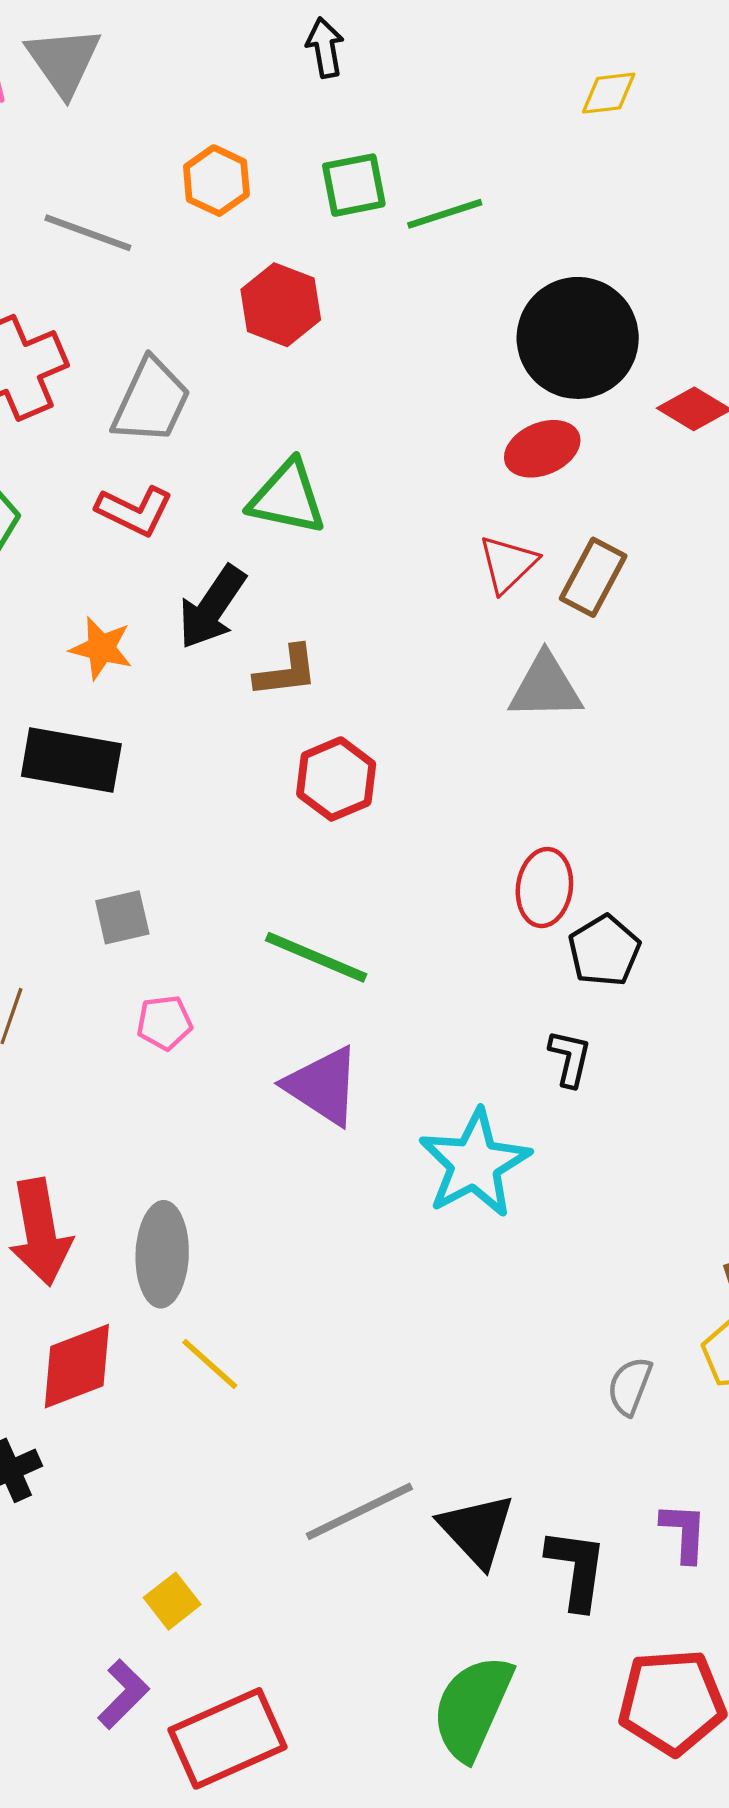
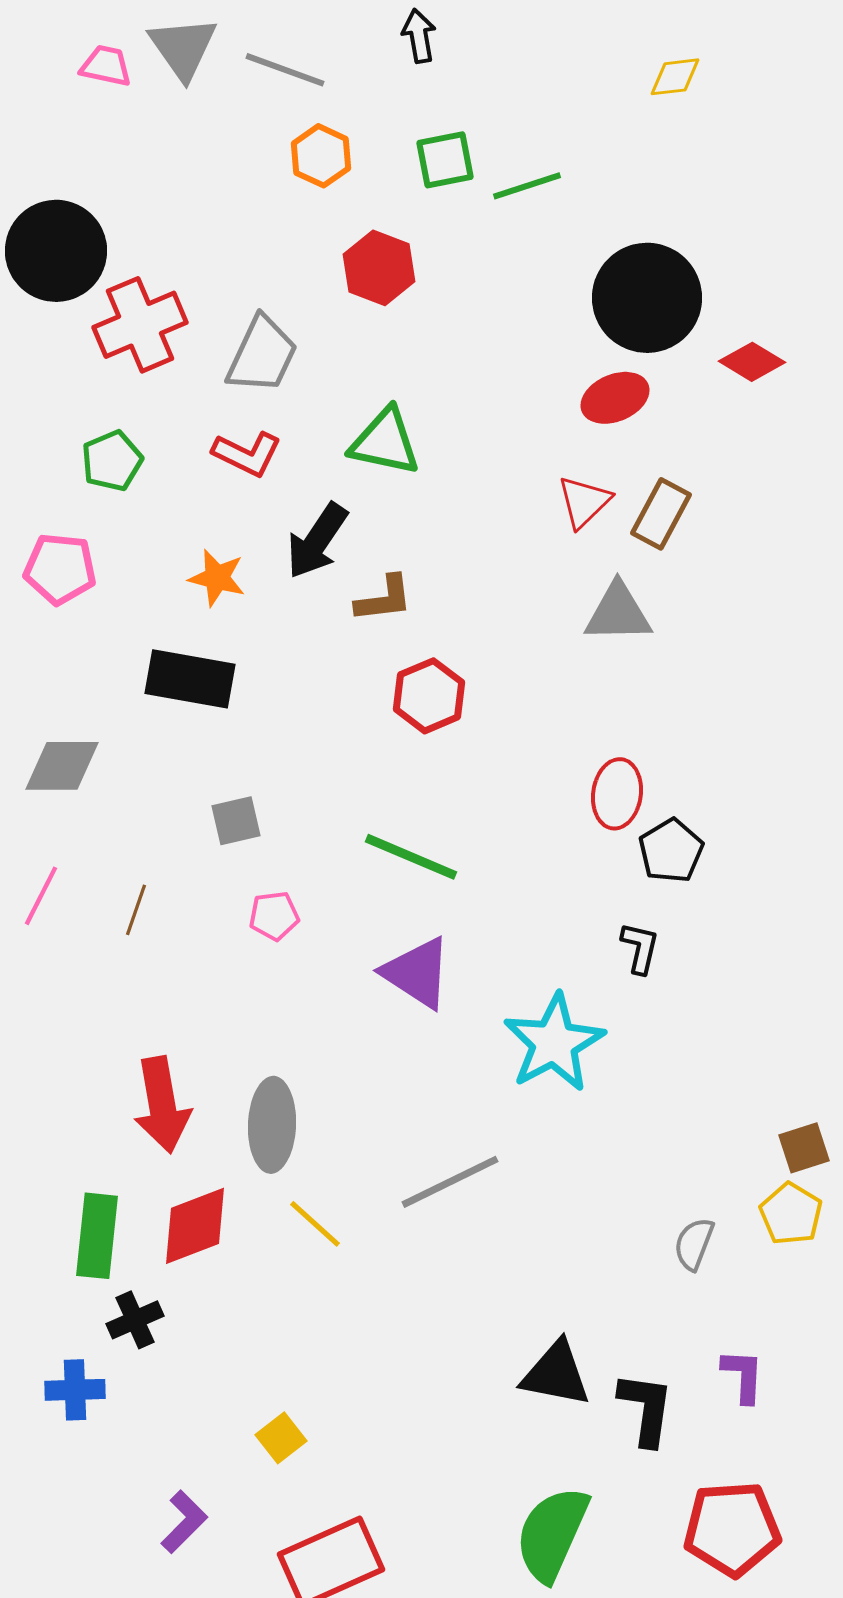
gray line: (88, 233) -> (285, 70), moved
gray line: (359, 1511) -> (450, 1182), moved
black triangle: (477, 1530) -> (556, 1374), turned -36
purple L-shape: (123, 1694) -> (184, 1522), moved

